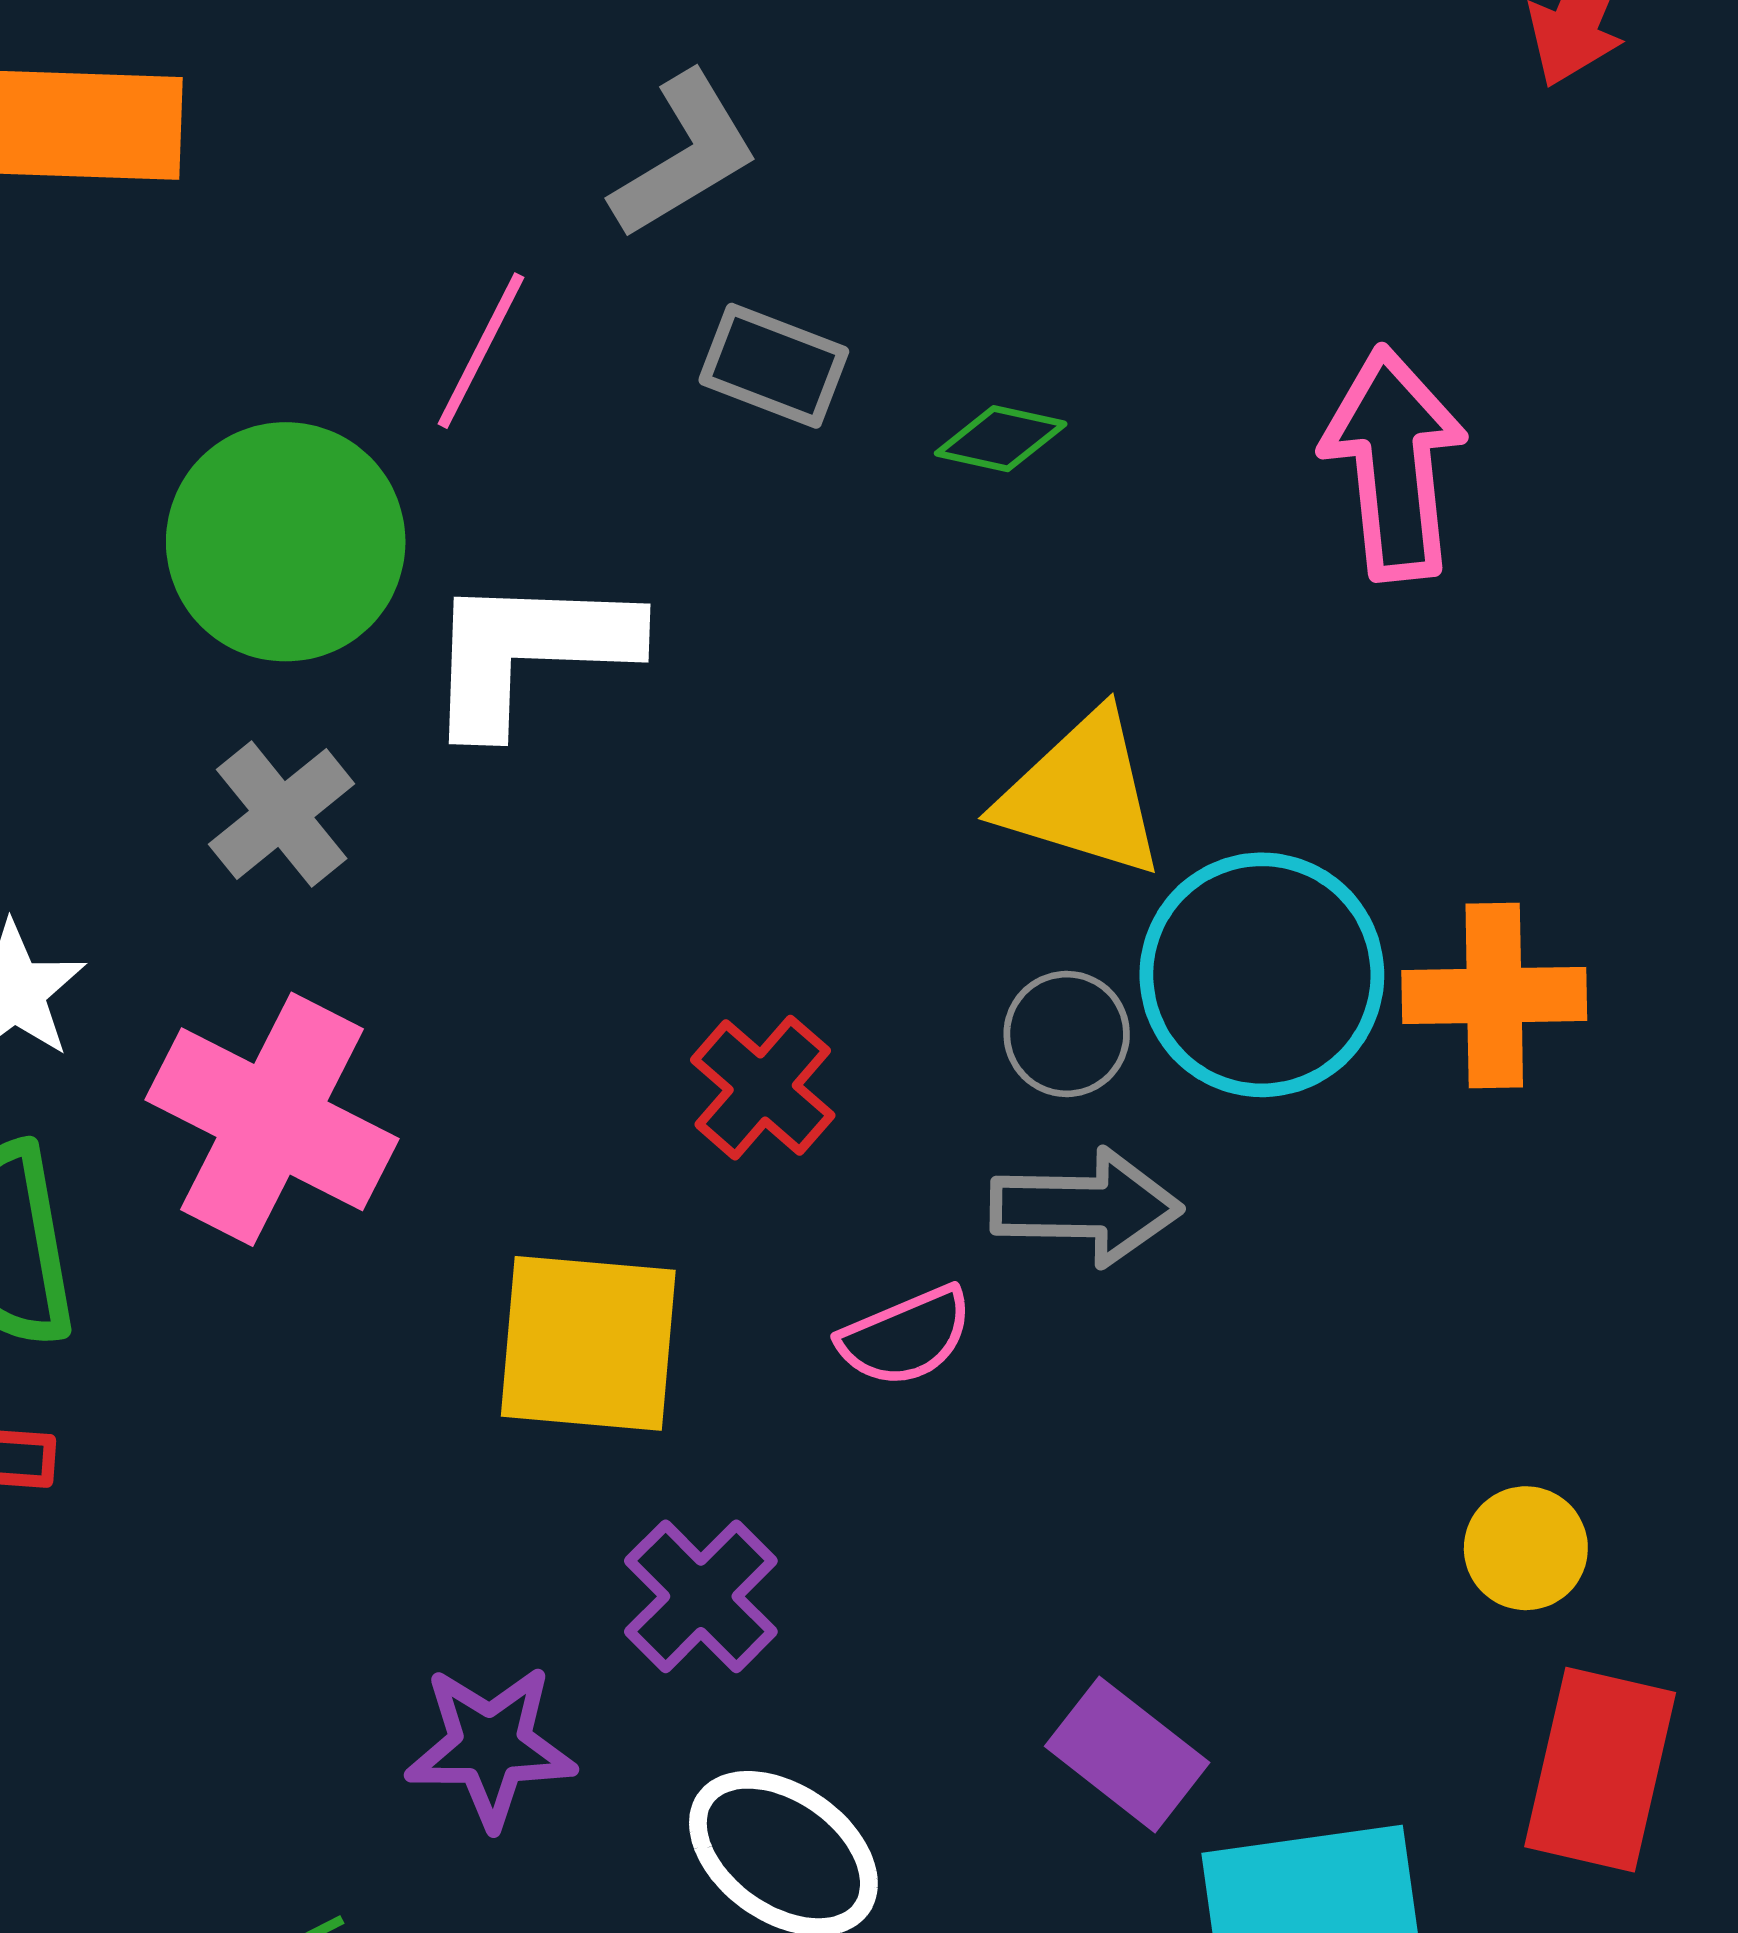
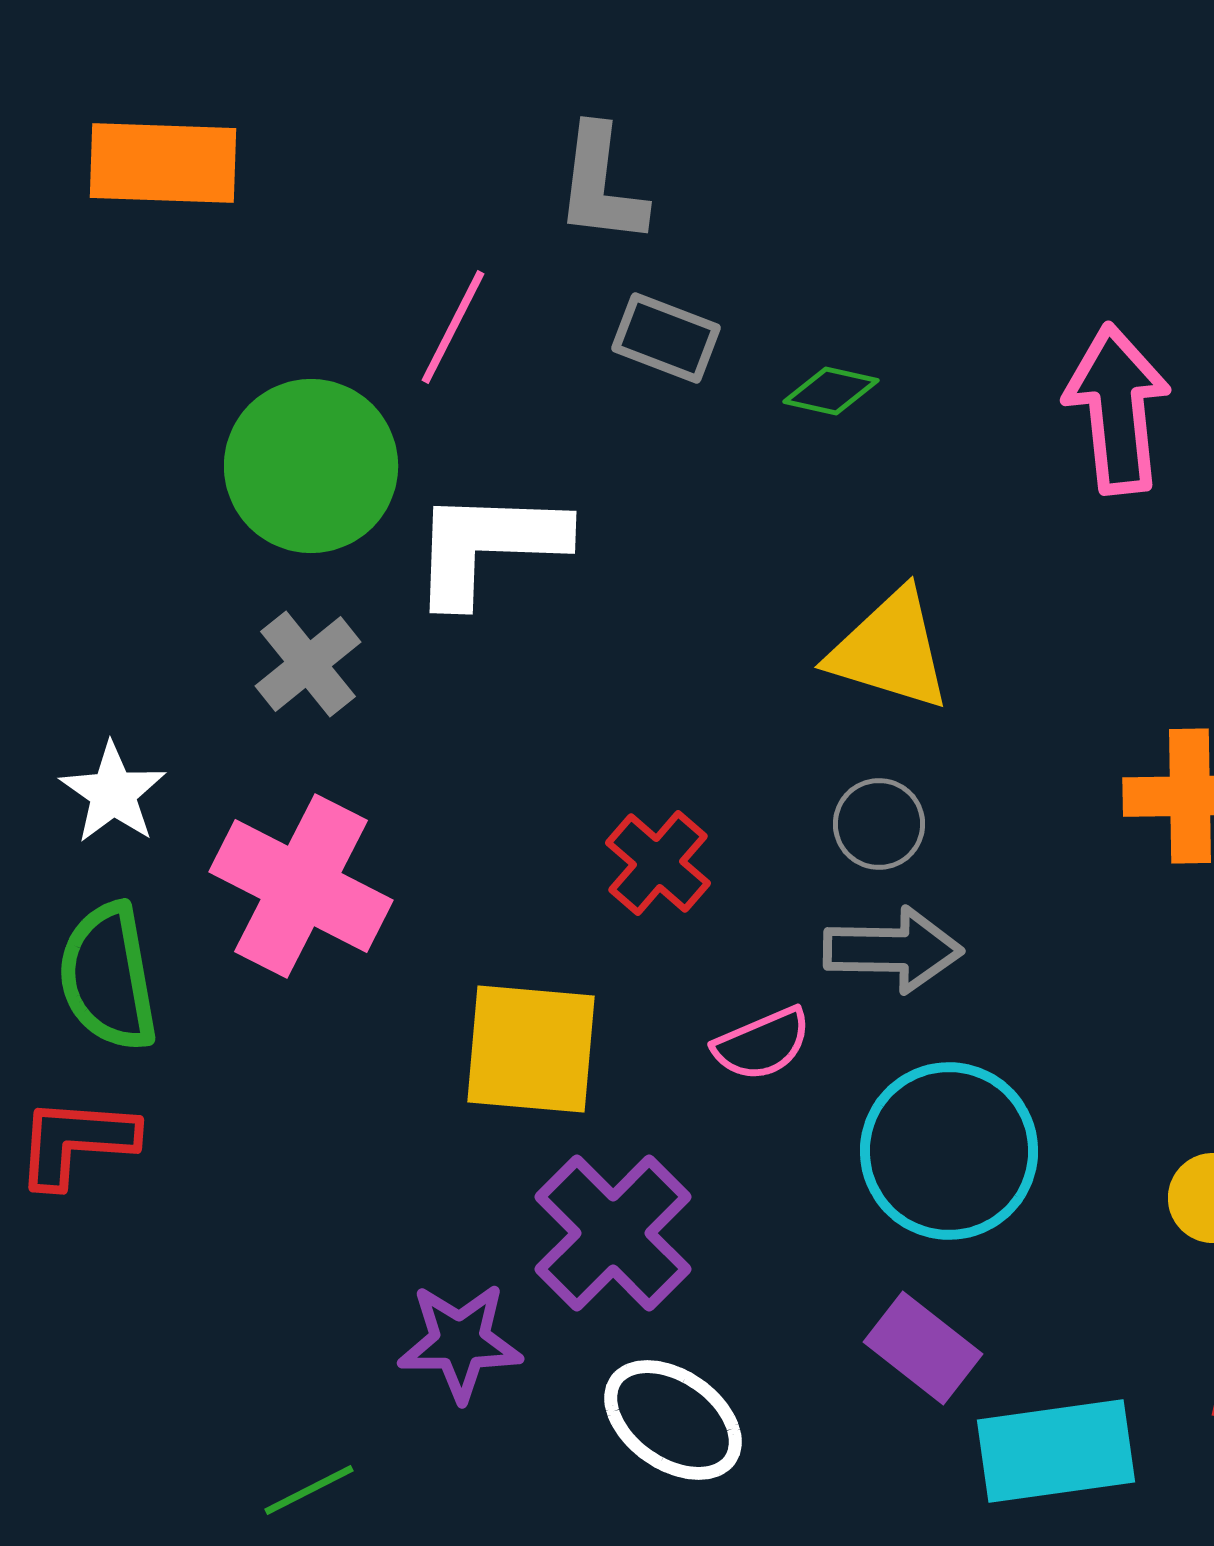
gray L-shape: (684, 155) -> (601, 185), turned 128
cyan circle: (1262, 975) -> (949, 1151), moved
purple cross: (701, 1596) -> (613, 1233), size x1.4

